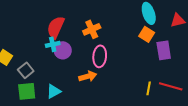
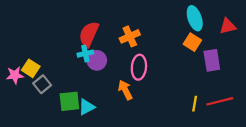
gray square: (26, 70) -> (42, 84), moved
orange arrow: (88, 76) -> (125, 90), turned -102
red line: (171, 86) -> (220, 101), turned -30
green square: (27, 91) -> (69, 101), moved

